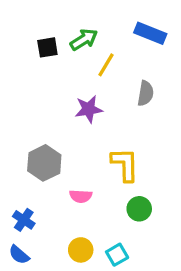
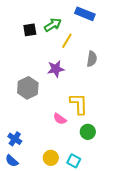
blue rectangle: (150, 33) -> (85, 14), moved
gray hexagon: (44, 163) -> (28, 88), moved
pink semicircle: (81, 196) -> (60, 119), moved, turned 32
cyan square: (117, 255) -> (74, 161), turned -32

